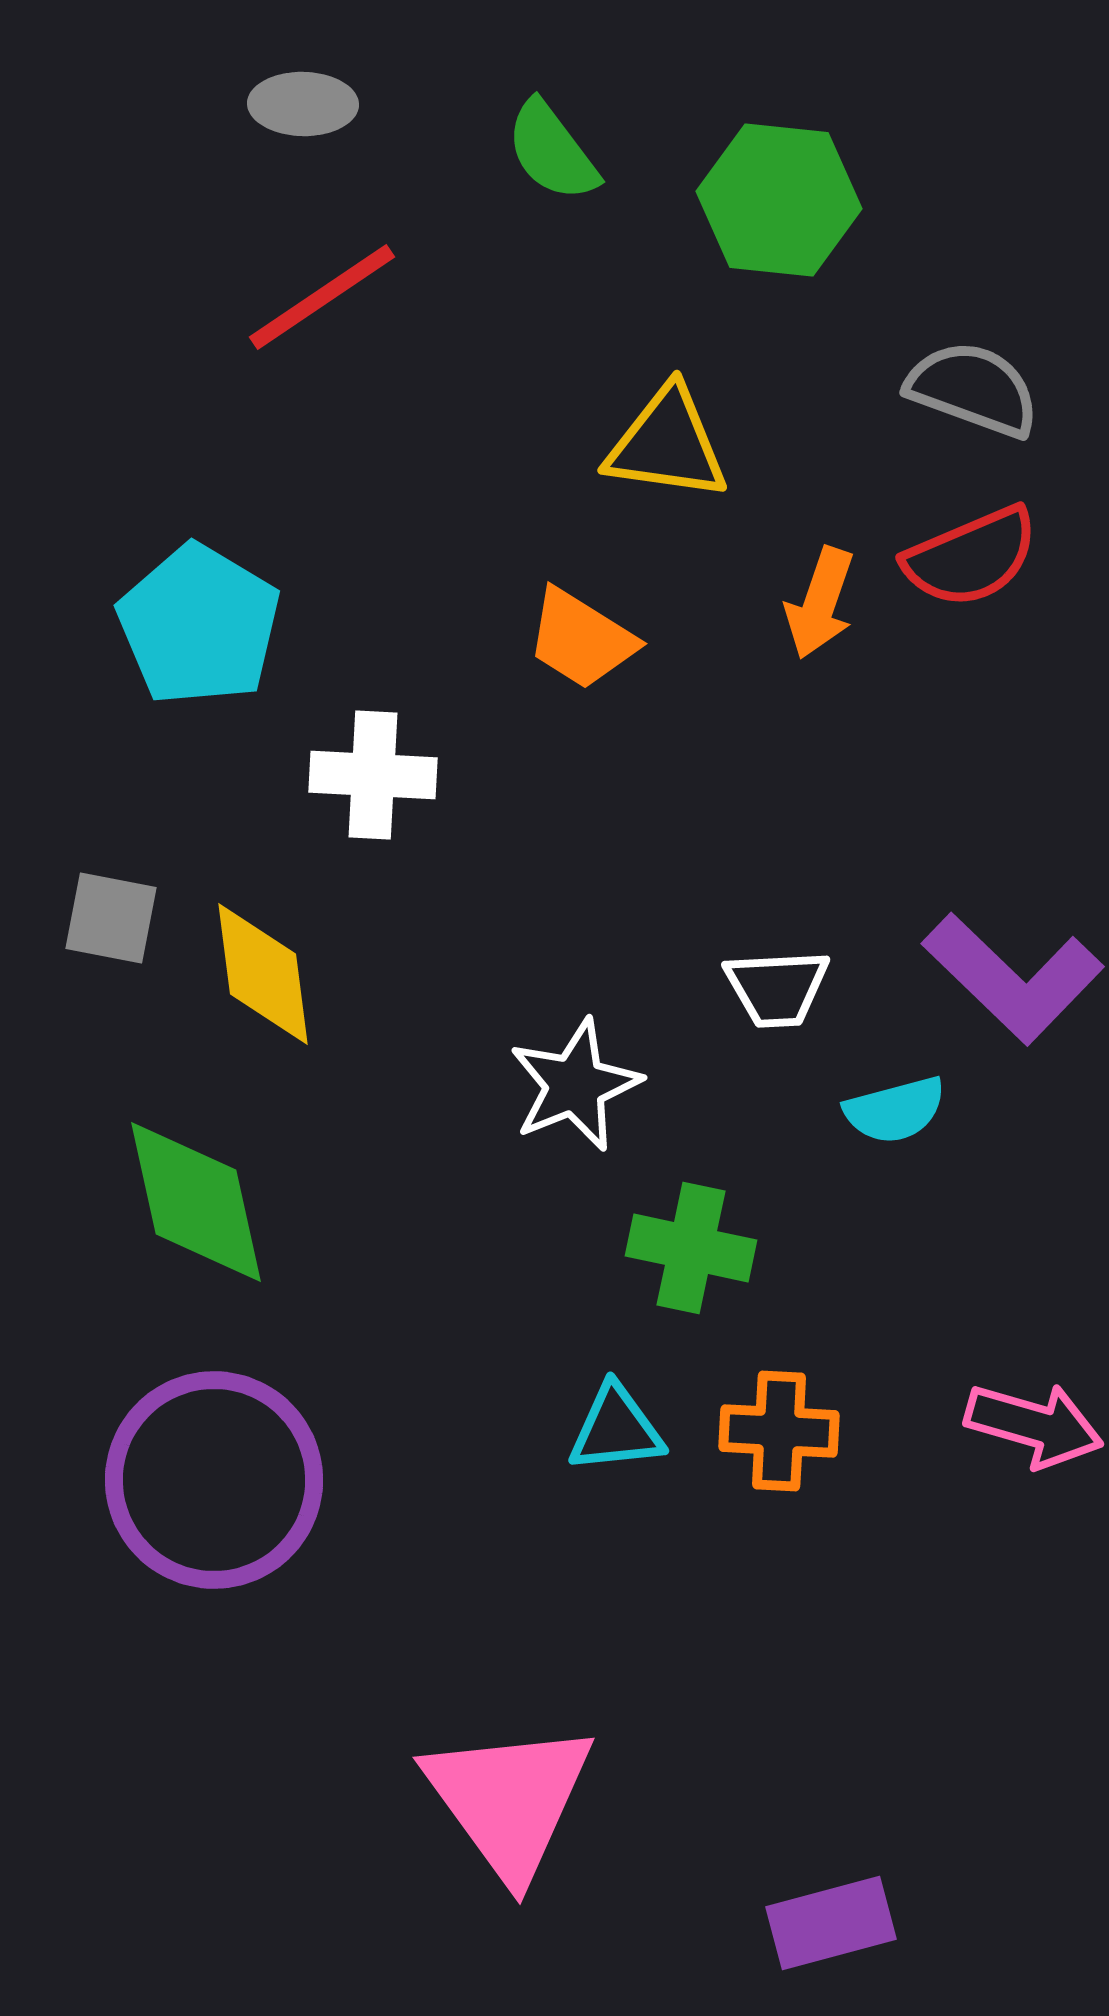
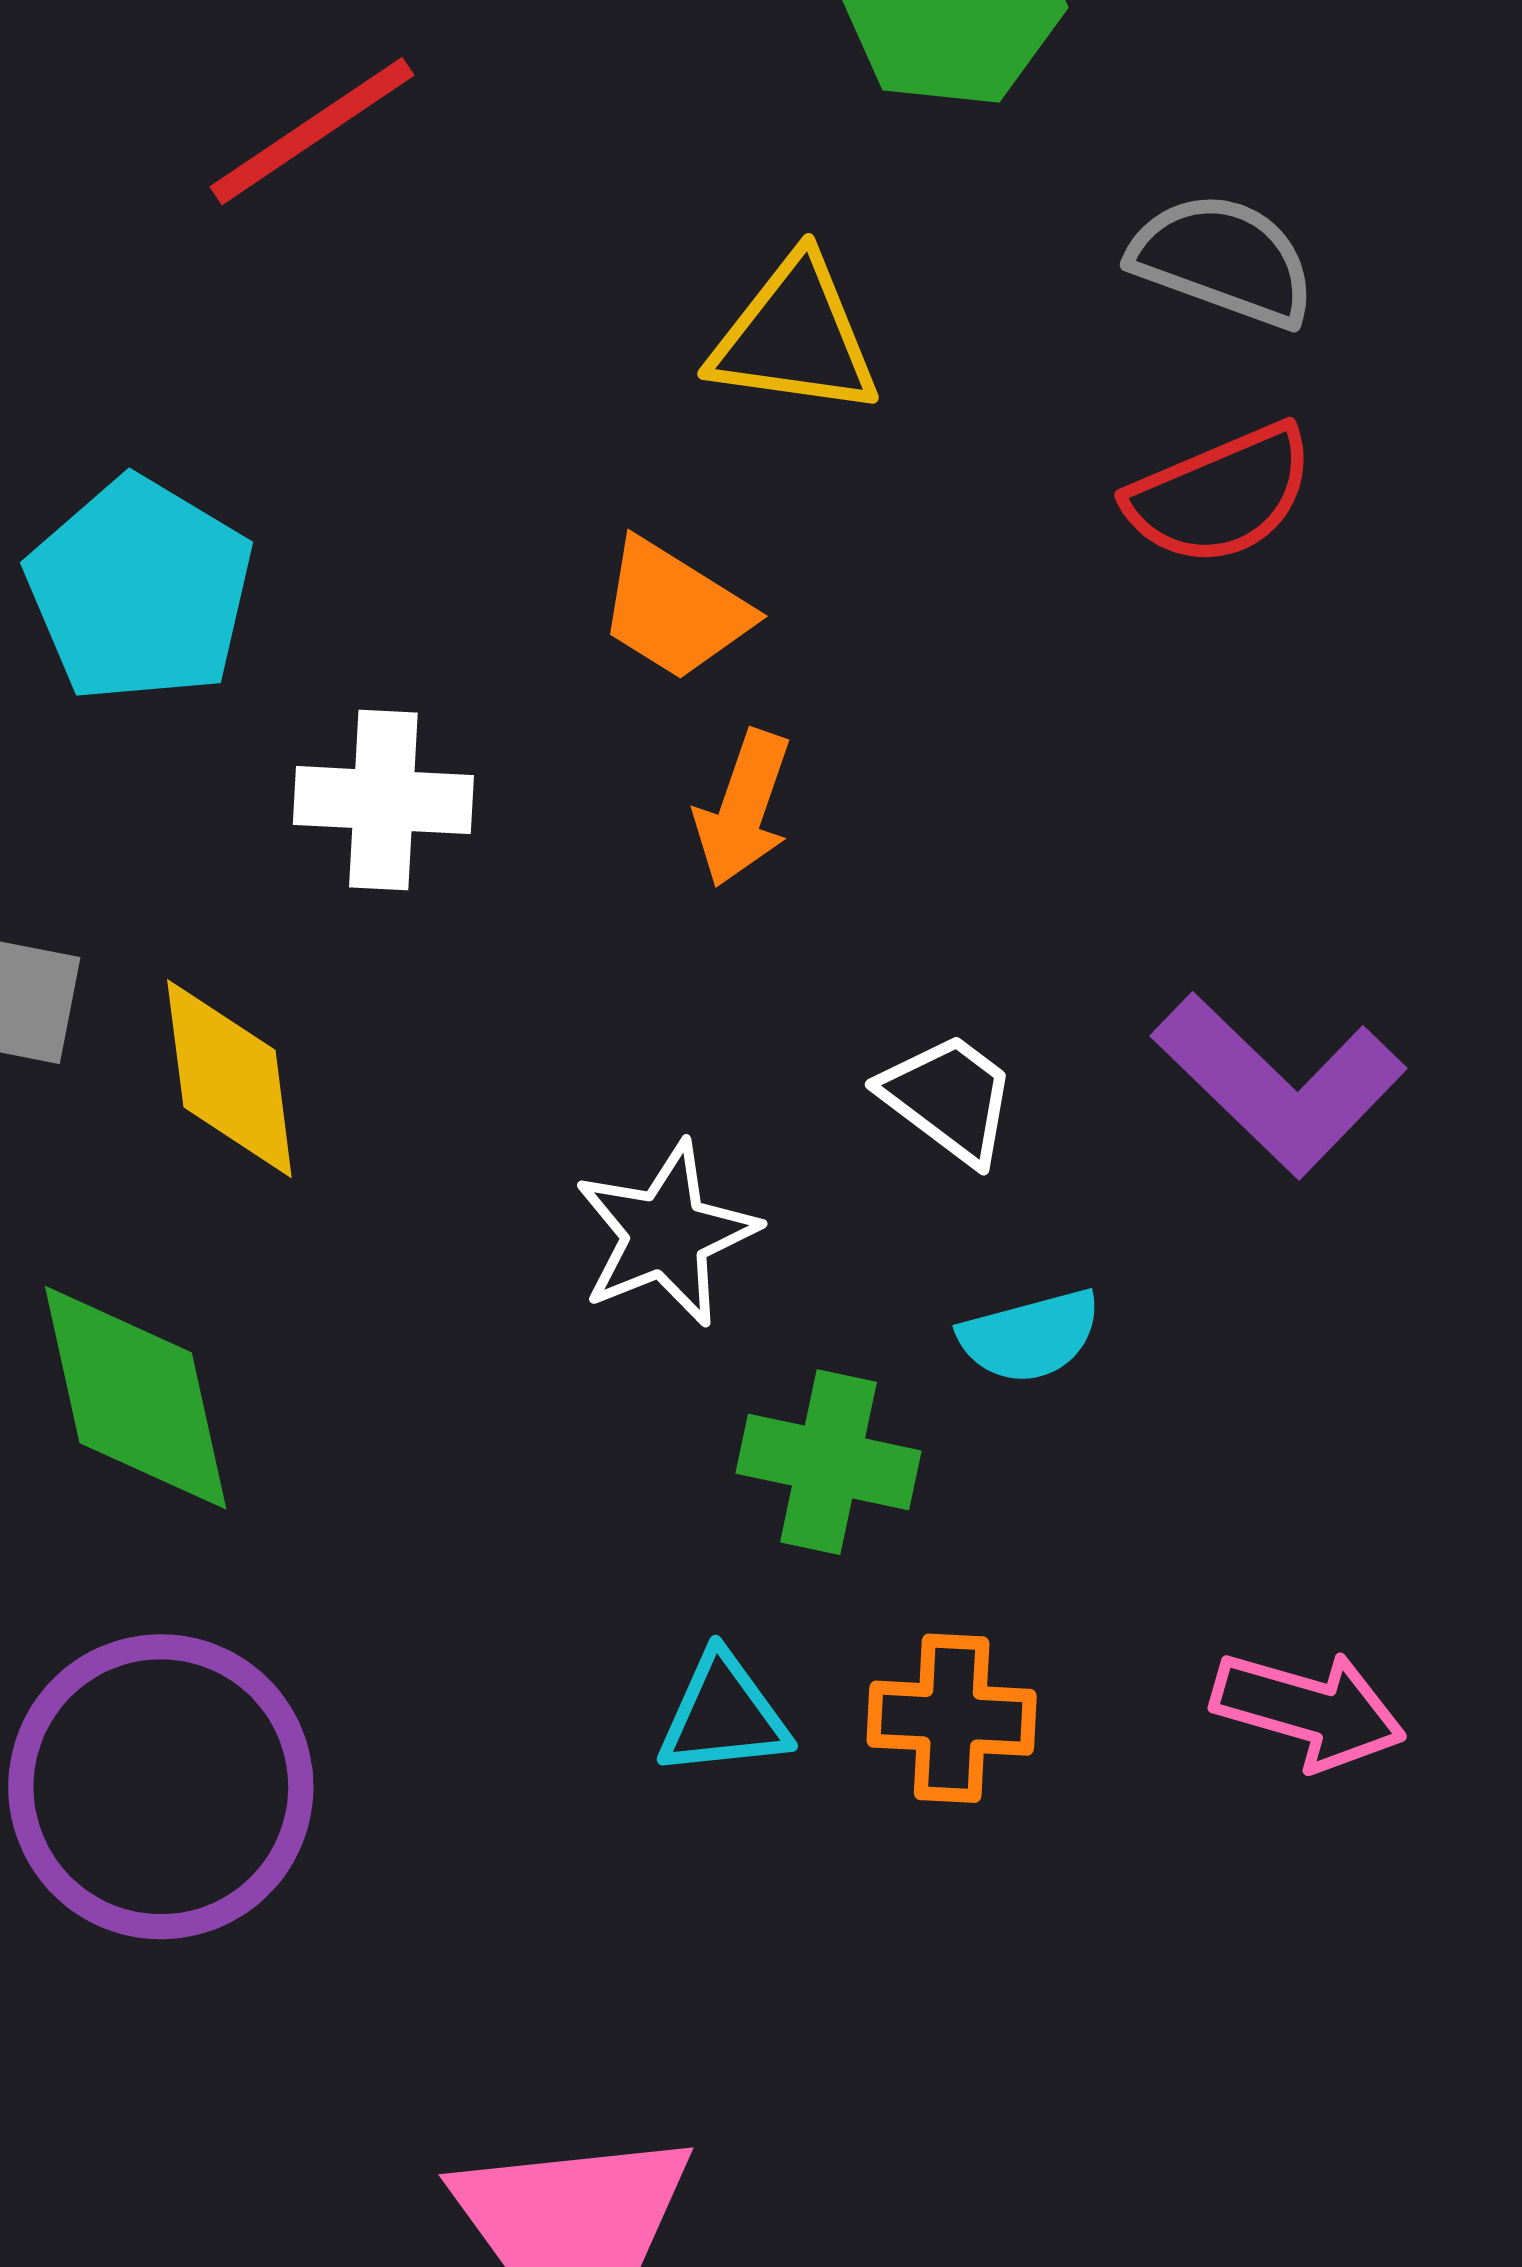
orange arrow: (820, 603) -> (743, 808), moved
white trapezoid: (777, 988) -> (949, 1098), turned -140
cyan semicircle: (895, 1110) -> (1030, 1336), moved

